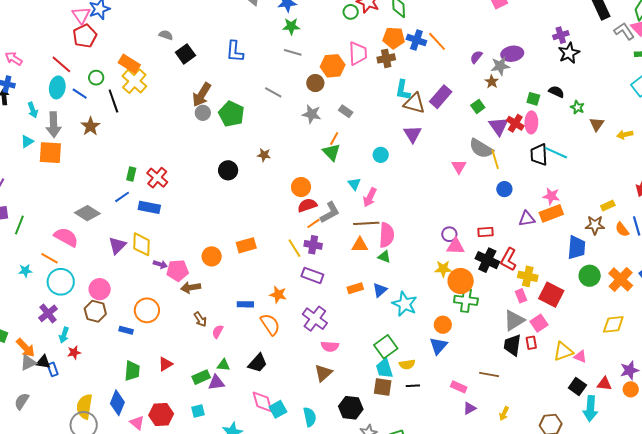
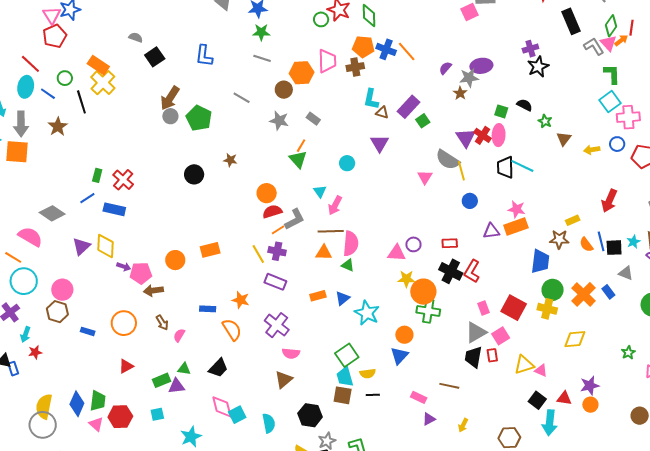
brown triangle: (414, 103) -> (382, 113), size x0.6
green square: (478, 106) -> (423, 121), moved
pink triangle: (456, 246) -> (397, 253), moved
yellow cross: (528, 276) -> (547, 309), moved
orange circle: (147, 310) -> (124, 323), moved
green trapezoid: (132, 371) -> (98, 401), moved

